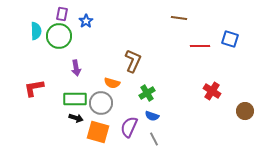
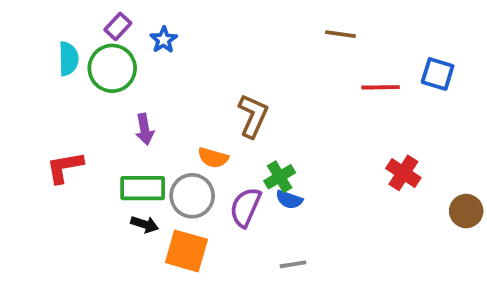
purple rectangle: (62, 14) -> (118, 26), turned 32
blue semicircle: (152, 116) -> (289, 200), moved
purple semicircle: (129, 127) -> (245, 207), moved
gray line: (154, 139) -> (293, 264), turned -72

